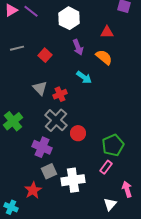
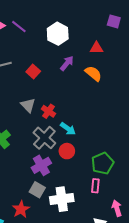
purple arrow: (78, 47) -> (67, 63), turned -119
cyan arrow: (84, 77) -> (68, 129), moved
red cross: (60, 94) -> (48, 111), turned -32
purple cross: (42, 147) -> (41, 165), moved, turned 36
pink rectangle: (106, 167) -> (95, 186), turned -32
gray square: (49, 171) -> (37, 190), turned -35

